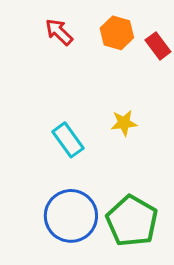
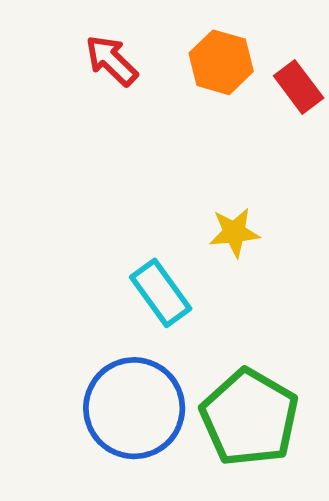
cyan rectangle: (68, 140) -> (161, 293), moved

